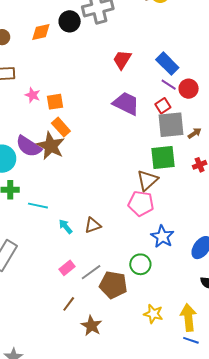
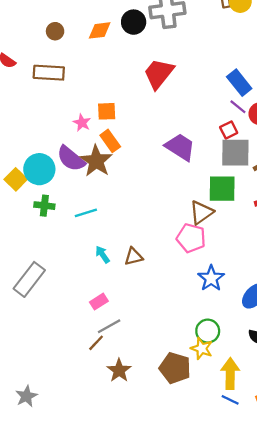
red trapezoid: (122, 60) -> (159, 74), moved, size x1.4
pink star: (33, 95) -> (82, 123), moved
purple trapezoid: (126, 104) -> (180, 147), moved
cyan line: (38, 206) -> (86, 213), moved, turned -36
green circle: (140, 264) -> (208, 331), moved
gray line: (91, 272) -> (109, 326), moved
brown pentagon: (113, 285) -> (175, 368), moved
yellow star: (153, 314) -> (202, 349), moved

